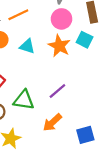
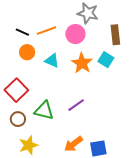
pink circle: (61, 19) -> (75, 34), moved
orange arrow: (52, 122) -> (73, 144), moved

